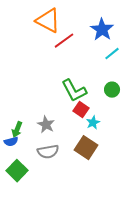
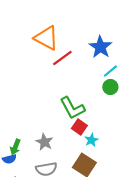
green circle: (112, 90) -> (110, 87), moved

